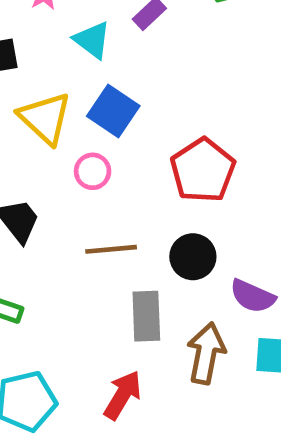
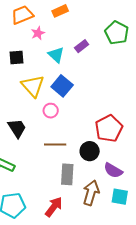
red pentagon: (203, 170) -> (109, 129), moved

